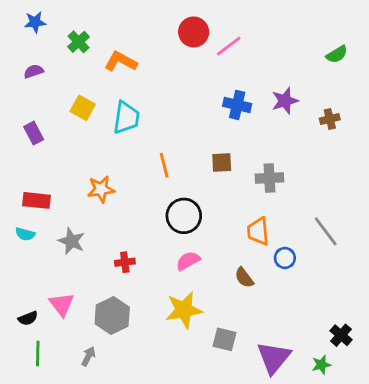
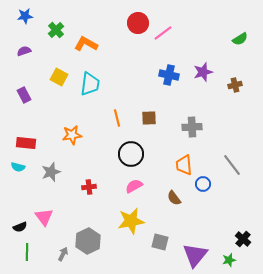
brown square: (222, 163) -> (149, 118), moved
gray star: (71, 241) -> (51, 172), turned 30
gray hexagon: (112, 316) -> (88, 241), moved

